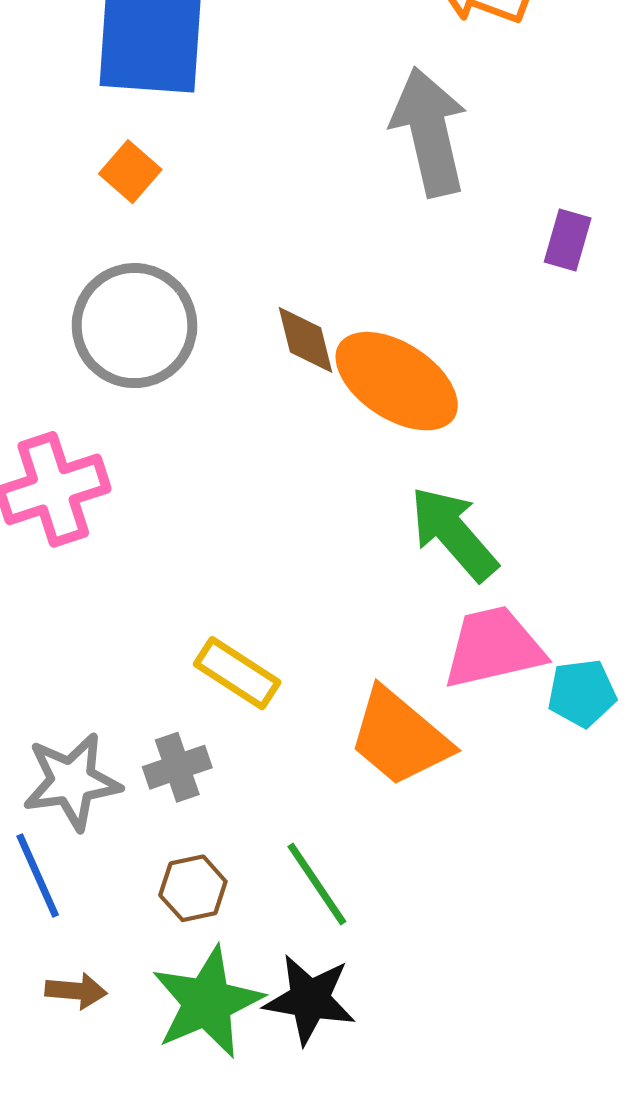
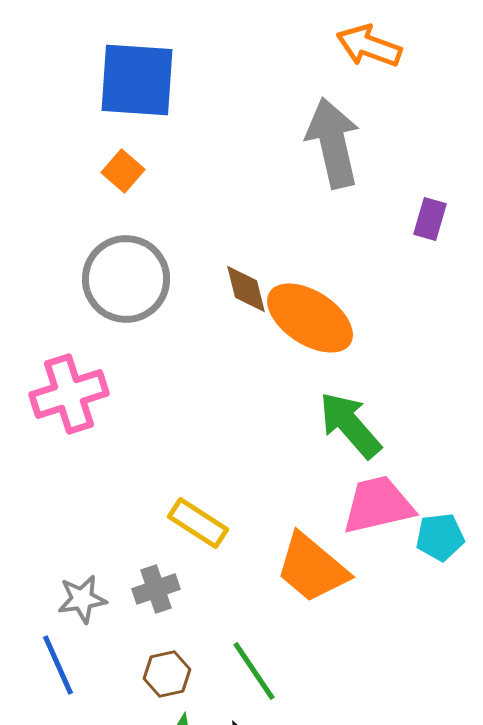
gray star: (72, 781) -> (82, 599), size x0.7

